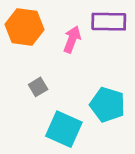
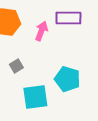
cyan square: (64, 129) -> (35, 97), turned -32

